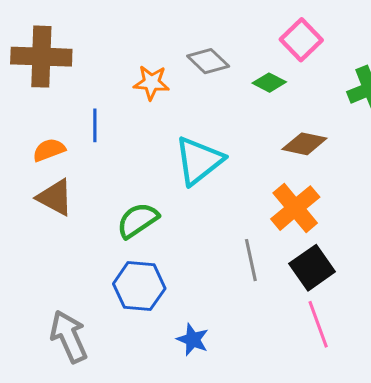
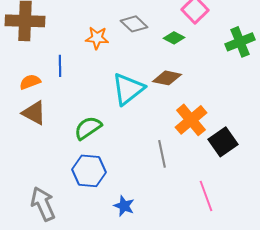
brown diamond: (304, 144) -> (167, 78), moved
black square: (312, 268) -> (223, 142), moved

